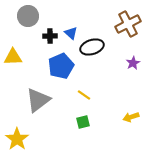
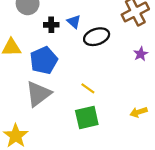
blue pentagon: (61, 66) -> (44, 60), moved
green square: (83, 122) -> (87, 117), size x1.6

